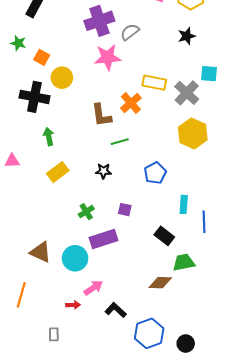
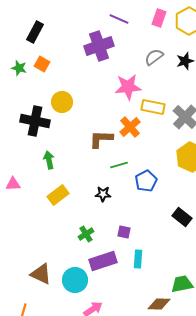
gray semicircle: (130, 32) -> (154, 57), moved
orange square: (42, 57) -> (42, 64), moved
pink star: (108, 57) -> (128, 87), moved
brown L-shape: (101, 115) -> (101, 139), turned 100
blue pentagon: (155, 173) -> (146, 181), moved
cyan rectangle: (184, 204) -> (138, 259), moved
black rectangle: (164, 236) -> (182, 217), moved

